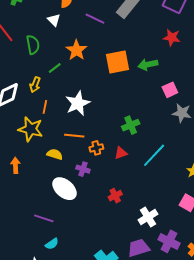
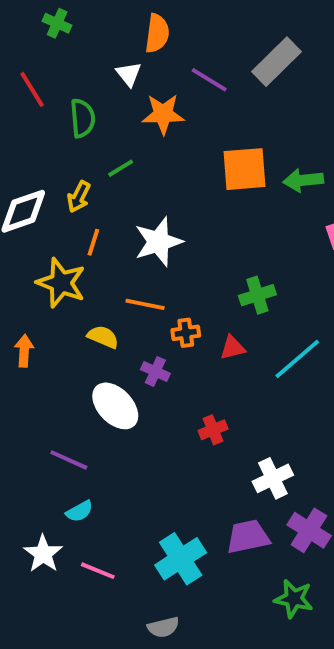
orange star: (76, 50) -> (163, 114), moved, turned 30

